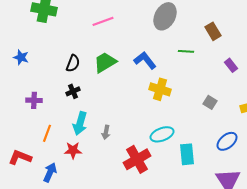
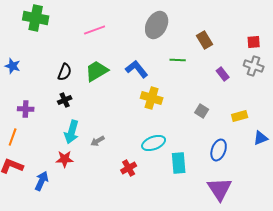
gray arrow: (106, 132) -> (98, 141), turned 48
orange line: (47, 133) -> (13, 137), moved
blue ellipse: (227, 141) -> (219, 150), turned -30
red cross: (137, 159) -> (129, 168), size x0.6

